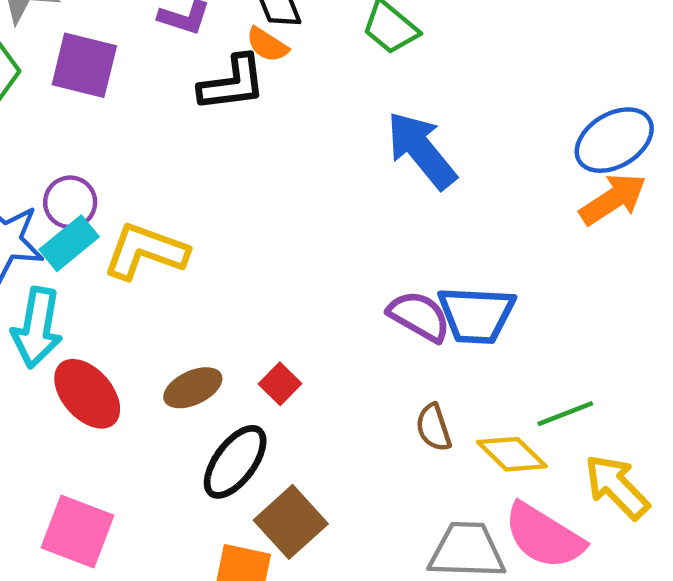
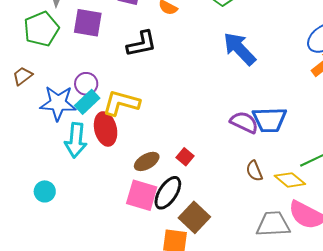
black L-shape: (232, 83) -> (142, 44), moved
red ellipse: (87, 394) -> (106, 129), moved, turned 32
pink square: (77, 531) -> (142, 195), moved

